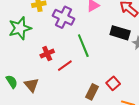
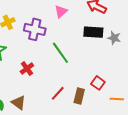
red line: (65, 66) -> (58, 93), moved

